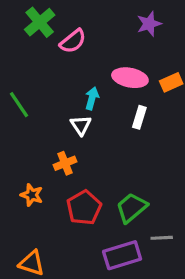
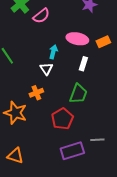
orange star: (32, 195) -> (15, 113), size x1.6
red pentagon: (84, 208) -> (62, 119), moved
green trapezoid: (132, 208) -> (78, 94), moved, turned 150

